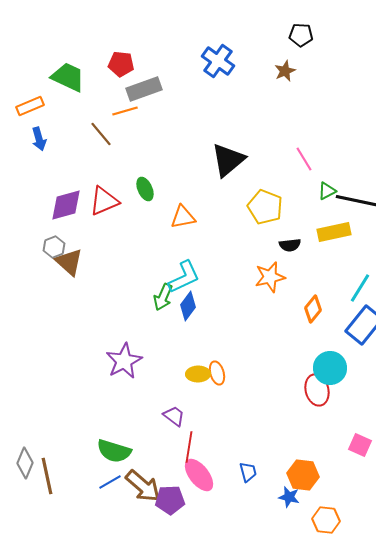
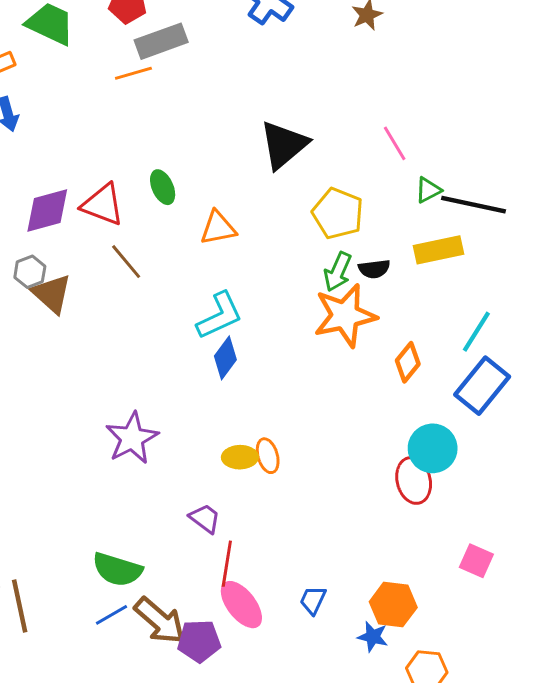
brown line: (101, 134) -> (126, 262), moved
red triangle: (104, 201) -> (103, 205), turned 44
orange star: (270, 277) -> (345, 316), size x1.4
green arrow: (163, 297) -> (338, 272), moved
blue trapezoid: (248, 472) -> (313, 600), turned -140

